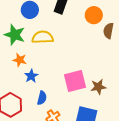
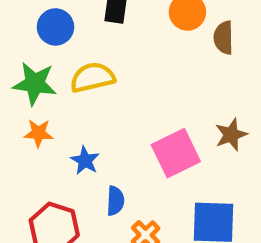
orange star: (20, 60) -> (39, 133), moved
brown star: (98, 87) -> (231, 135), moved

